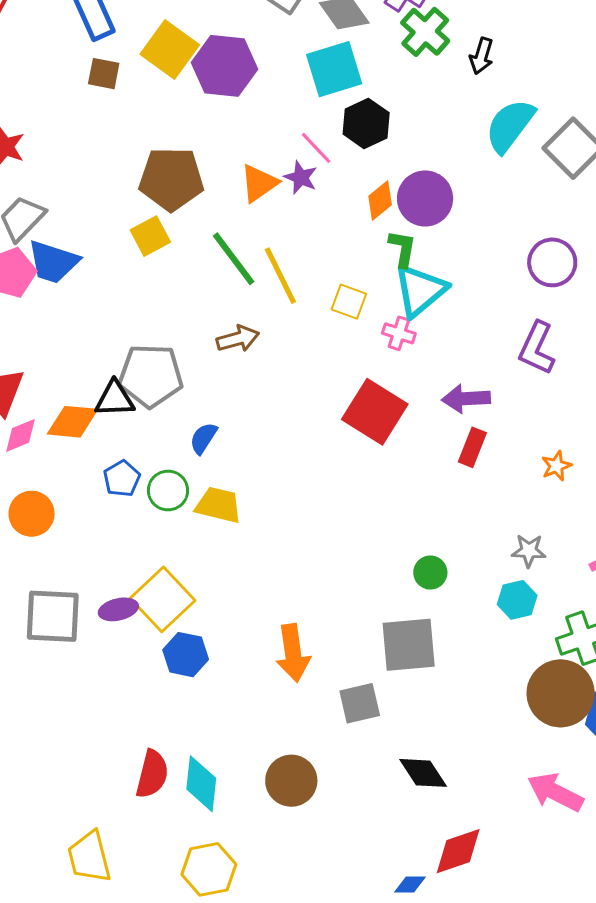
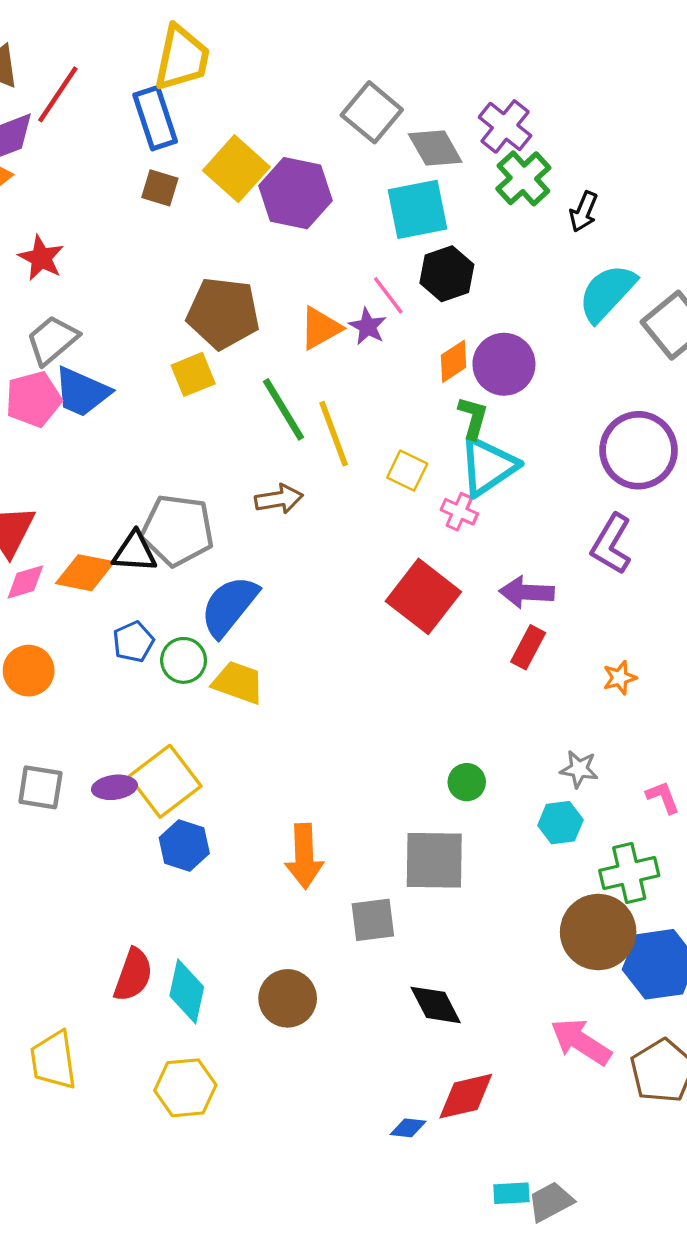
purple circle: (552, 262) -> (639, 450), size x1.4
blue semicircle: (203, 438) -> (229, 606), size x1.8
gray square: (53, 616) -> (40, 787), size x0.7

